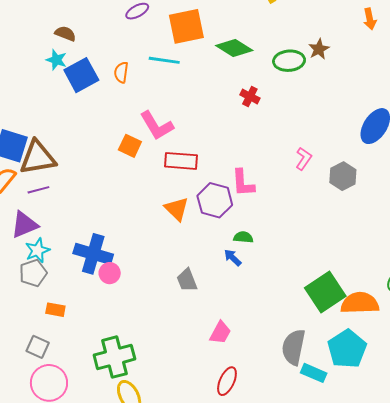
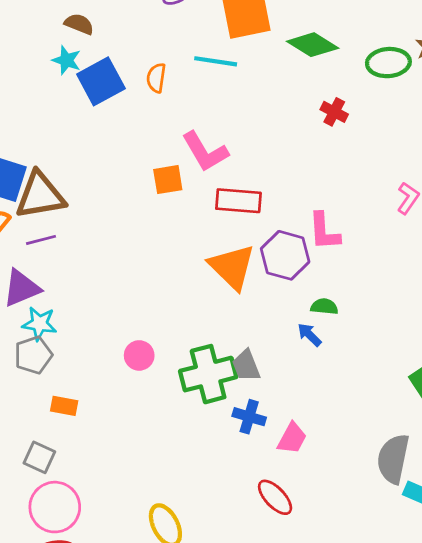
orange square: (130, 146) -> (168, 180), turned -35
orange triangle: (177, 209) -> (232, 267), size x1.4
cyan star: (37, 250) -> (39, 324), turned 30
blue cross: (93, 254) -> (249, 417), moved, size x0.6
green cross: (114, 357) -> (208, 374), moved
red ellipse: (227, 381) -> (275, 497), moved, turned -68

